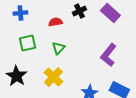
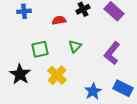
green square: (27, 43) -> (40, 49), moved
green triangle: (58, 48) -> (75, 46), moved

